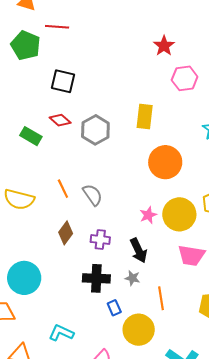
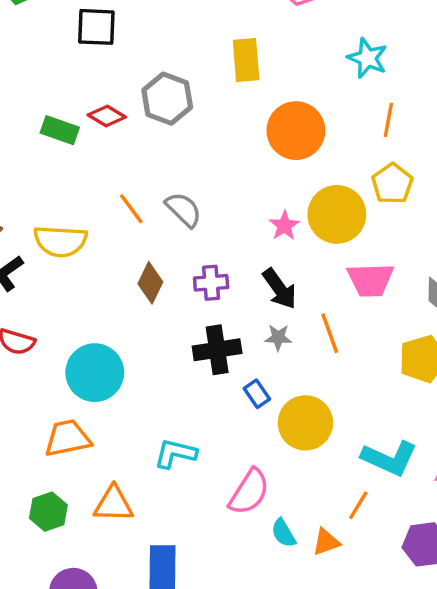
red diamond: (60, 120) -> (107, 116), moved
orange line: (161, 298) -> (330, 333), moved

